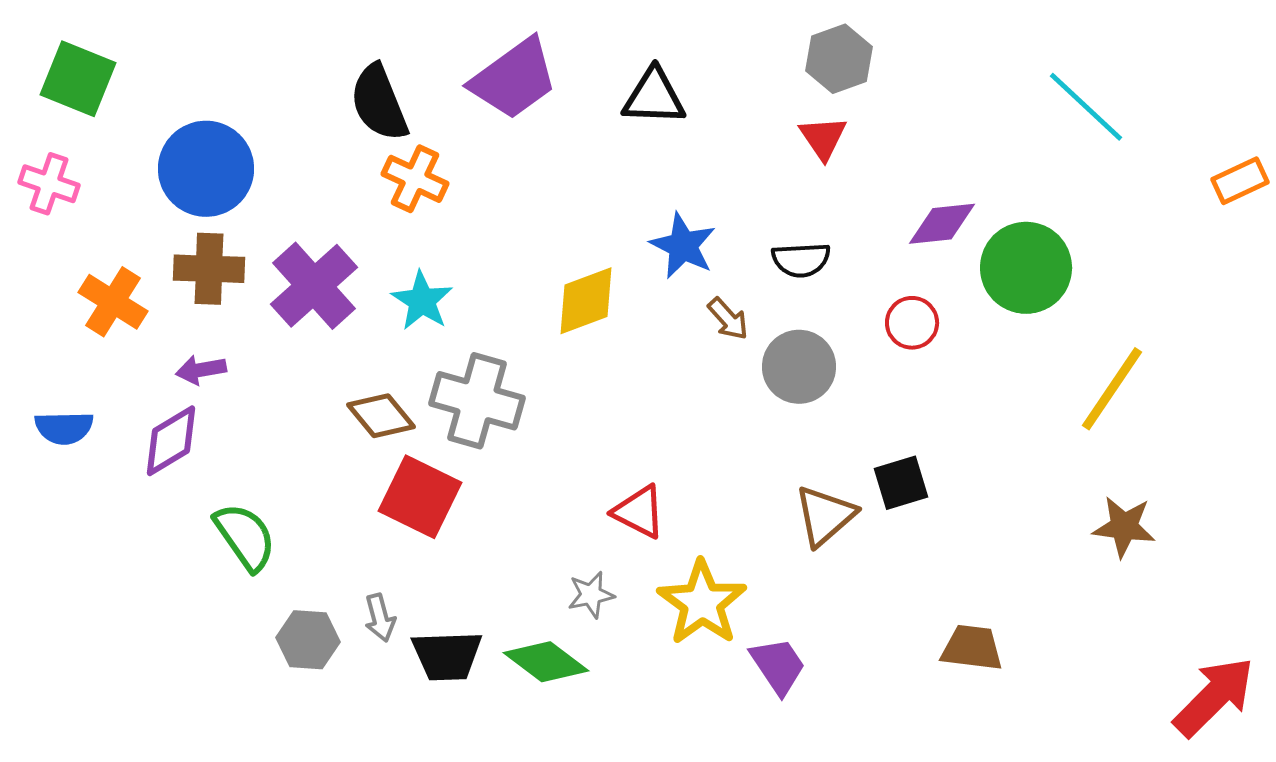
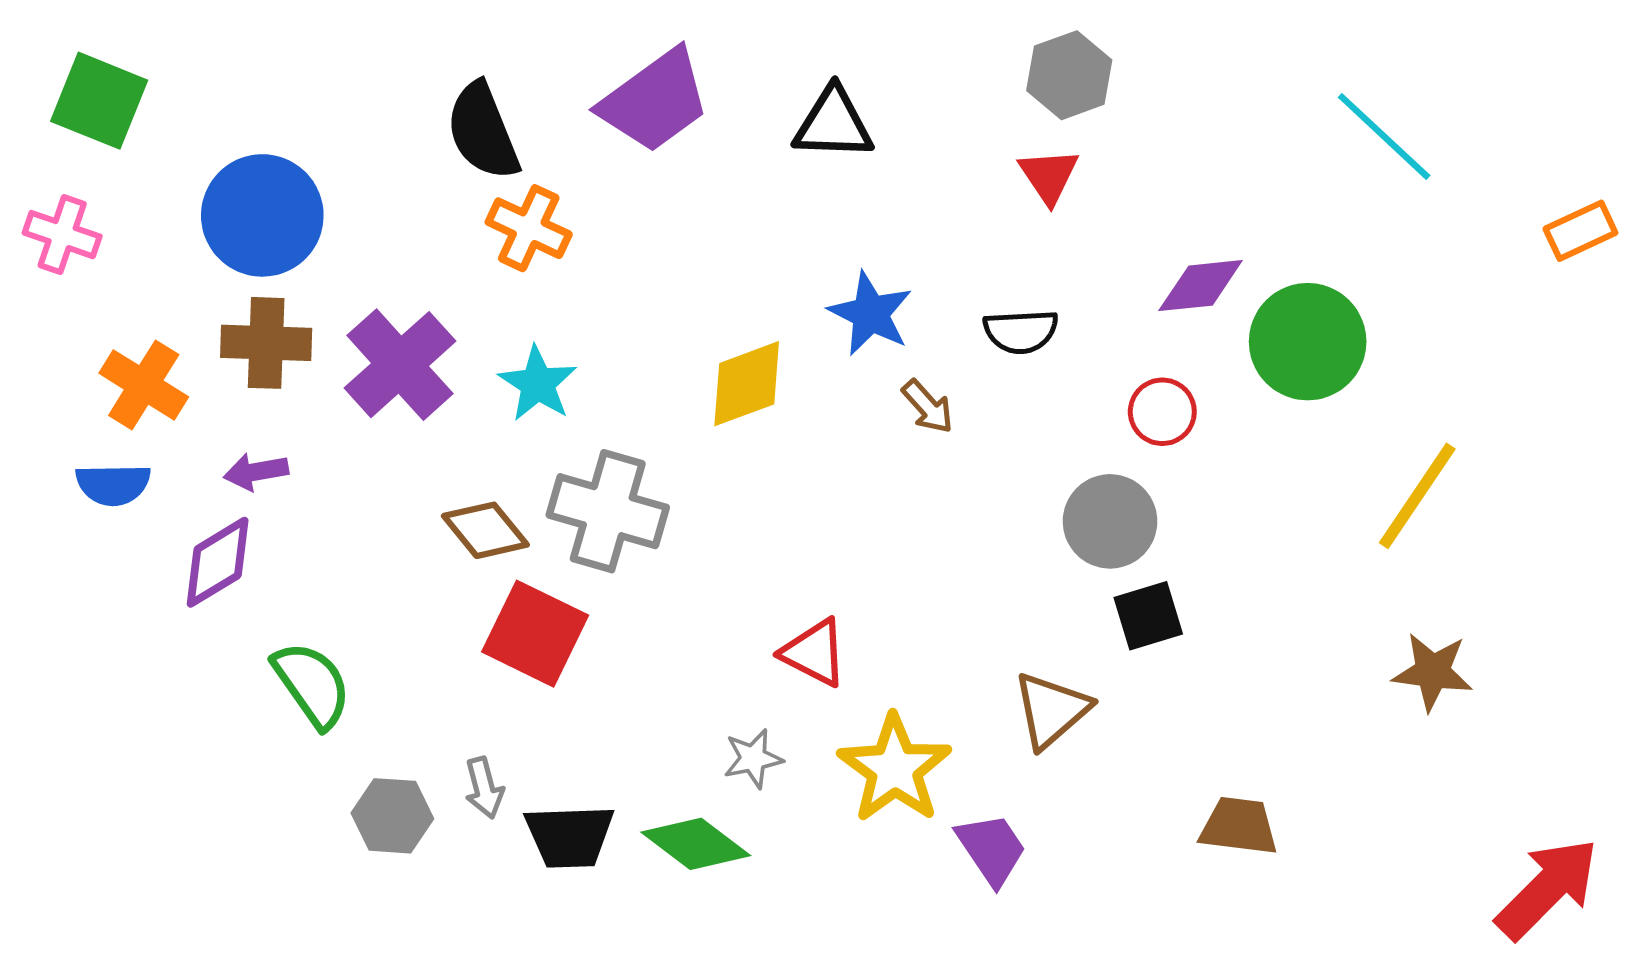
gray circle: (799, 367) -> (1110, 521), moved
blue semicircle: (64, 428) -> (113, 484), moved
brown triangle: (825, 516) -> (1051, 710), moved

